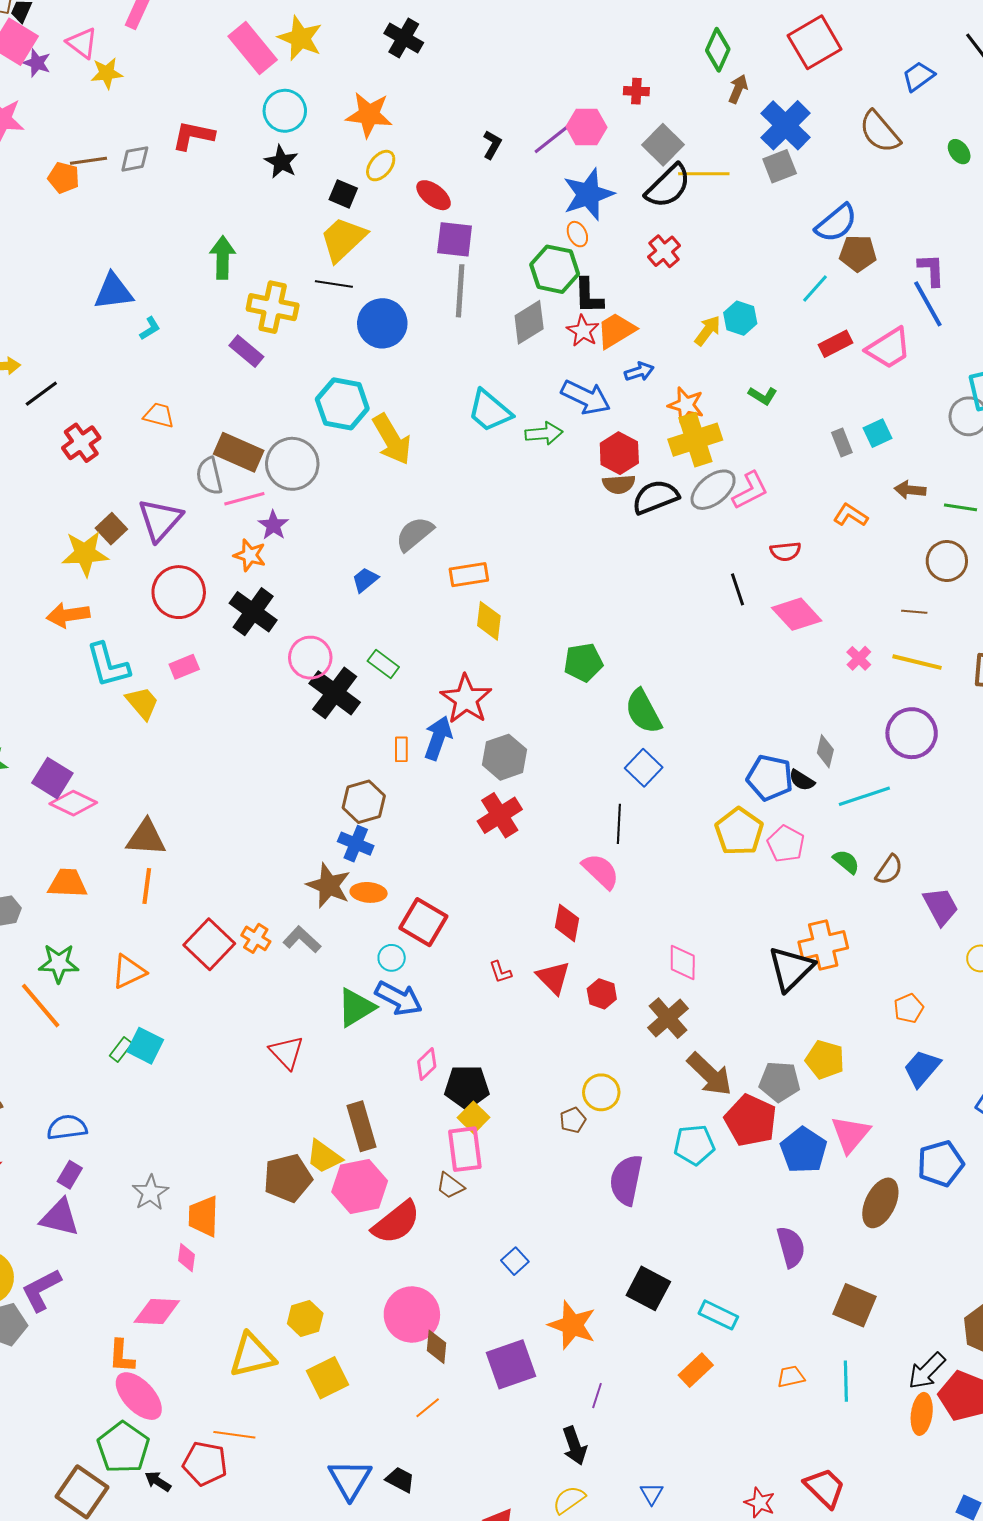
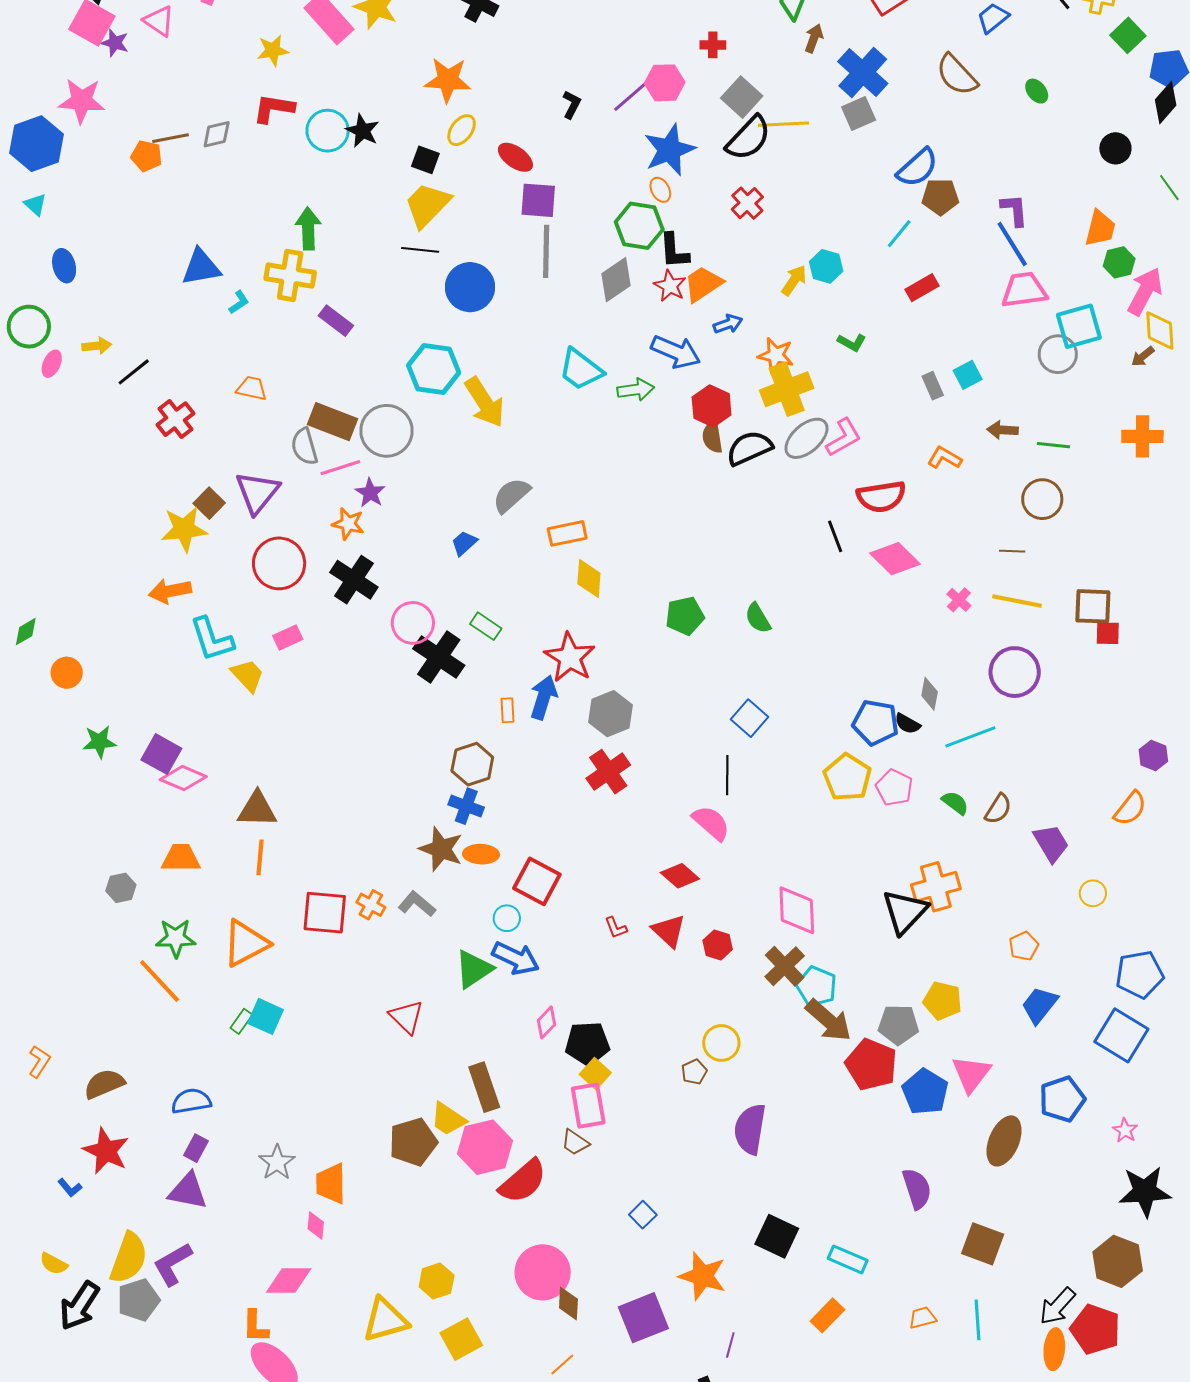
yellow star: (107, 73) -> (273, 50), moved
cyan circle: (285, 111) -> (328, 131), moved
yellow cross: (273, 307) -> (290, 275), moved
pink trapezoid: (889, 348) -> (1024, 290), moved, turned -153
brown semicircle: (619, 484) -> (712, 437), turned 88
red semicircle: (786, 551) -> (881, 497), size x1.6
green semicircle: (643, 711) -> (758, 618), moved, size x0.7
red diamond: (567, 923) -> (680, 876), turned -57
red square: (209, 944) -> (325, 913), turned -36
pink diamond: (683, 963) -> (797, 910), size x1.4
orange triangle: (129, 972) -> (246, 943), size x1.4
cyan pentagon: (694, 1145) -> (817, 986), moved, turned 30

